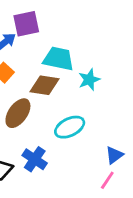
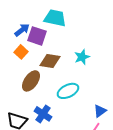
purple square: (26, 24) -> (37, 36), moved, turned 30
cyan trapezoid: (58, 59) -> (55, 18), moved

